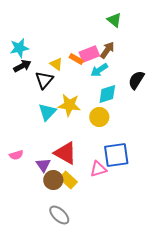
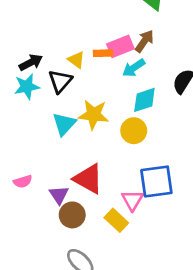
cyan star: (19, 48) -> (27, 87), moved
orange rectangle: (76, 59) -> (103, 53), turned -32
pink triangle: (98, 169) -> (132, 200), turned -42
yellow rectangle: (68, 180) -> (116, 220), moved

